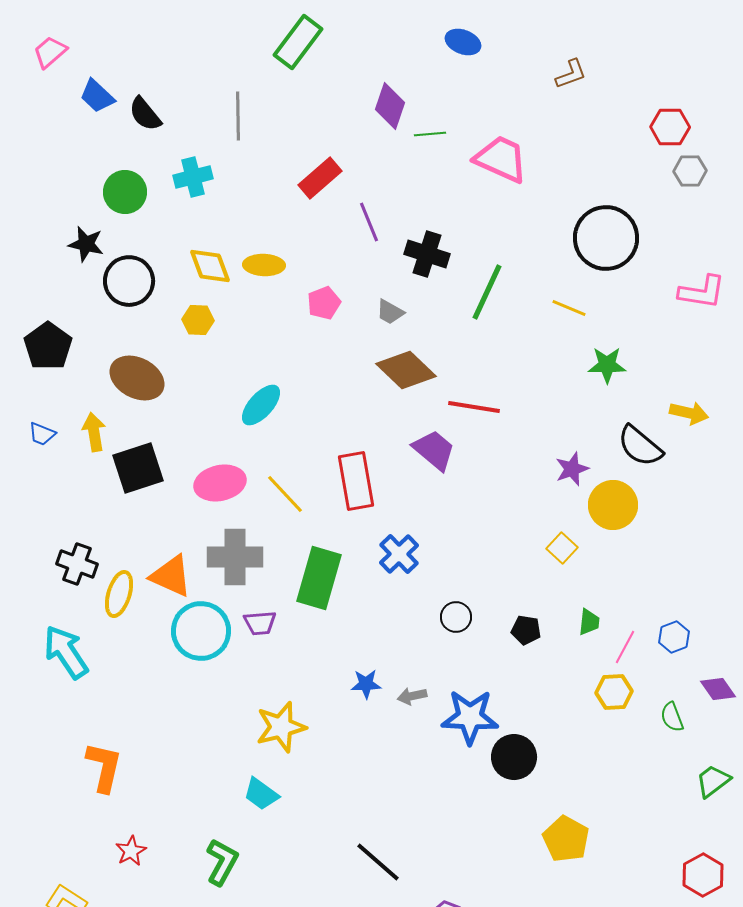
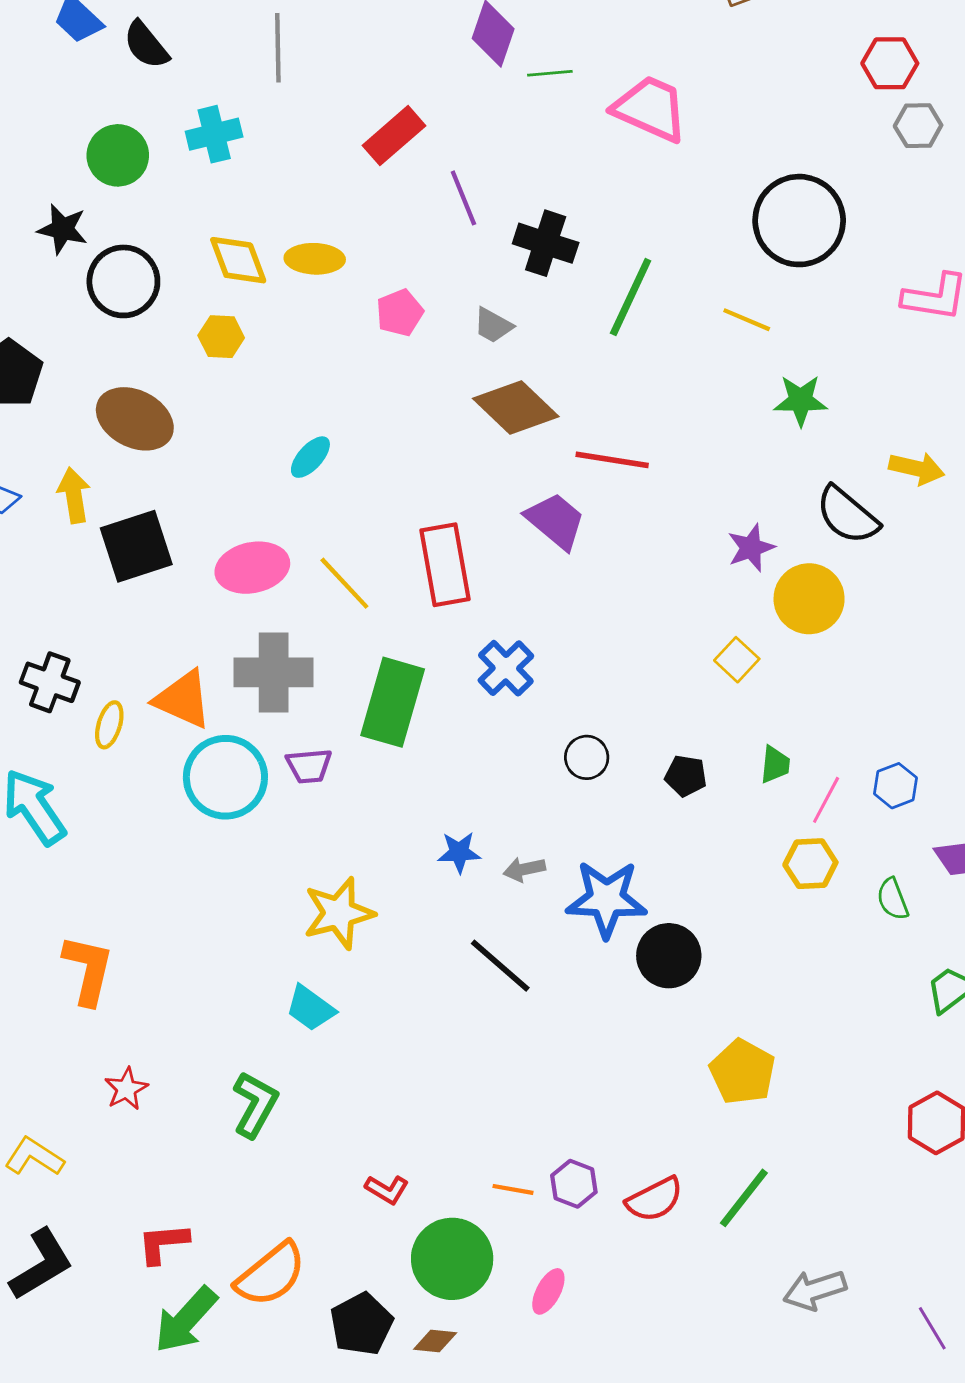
cyan ellipse: (261, 405) -> (310, 457), size x0.7
yellow ellipse: (119, 594) -> (109, 725), size x0.7
black line: (378, 862) -> (500, 966), moved

